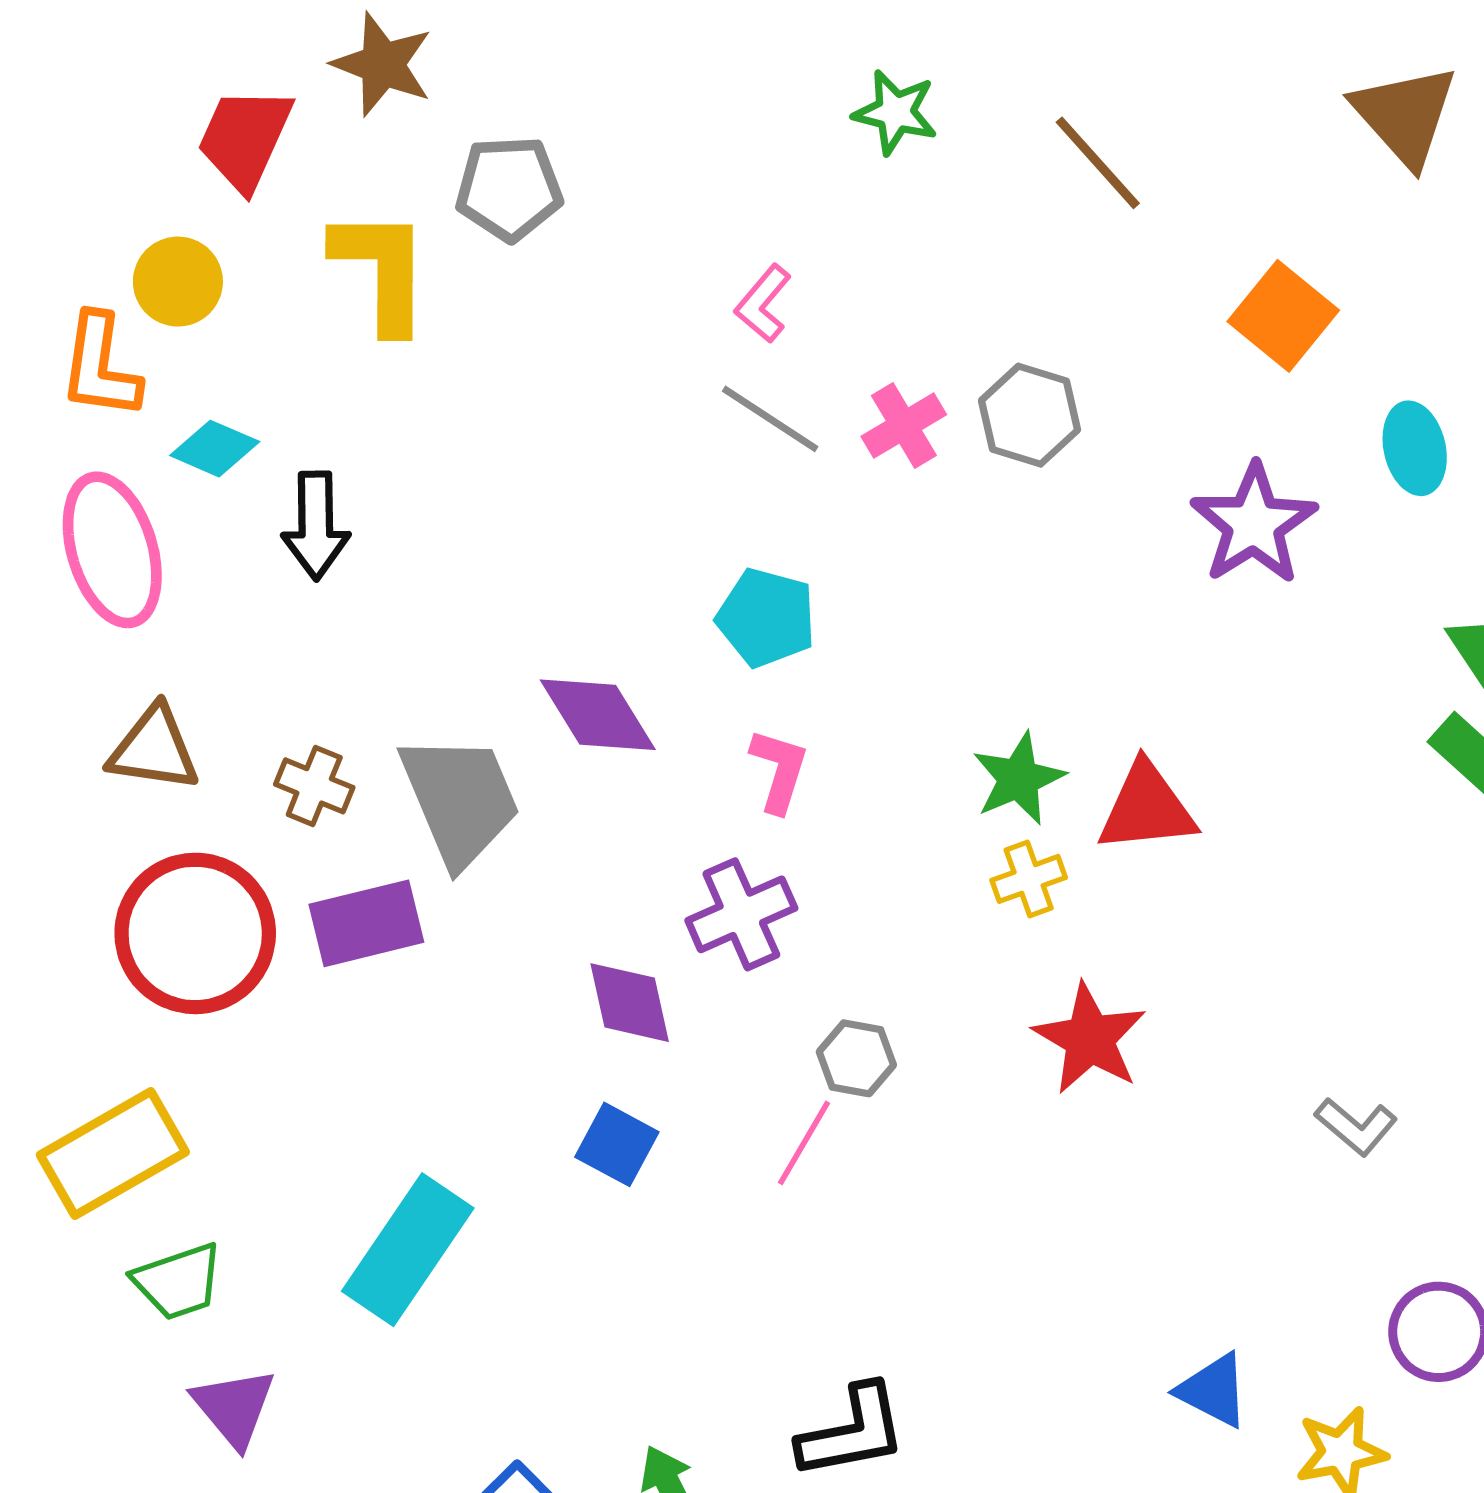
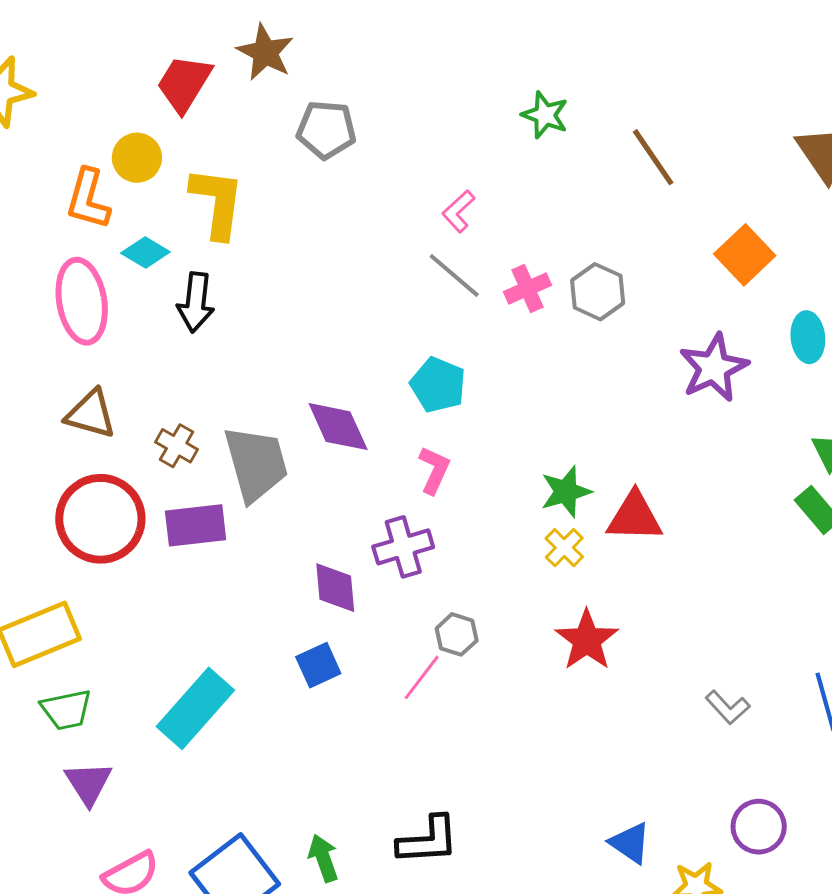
yellow L-shape: (382, 270) -> (217, 203), moved
yellow cross: (1029, 879) -> (564, 548), turned -33
blue square: (617, 1144) -> (318, 665), turned 30

